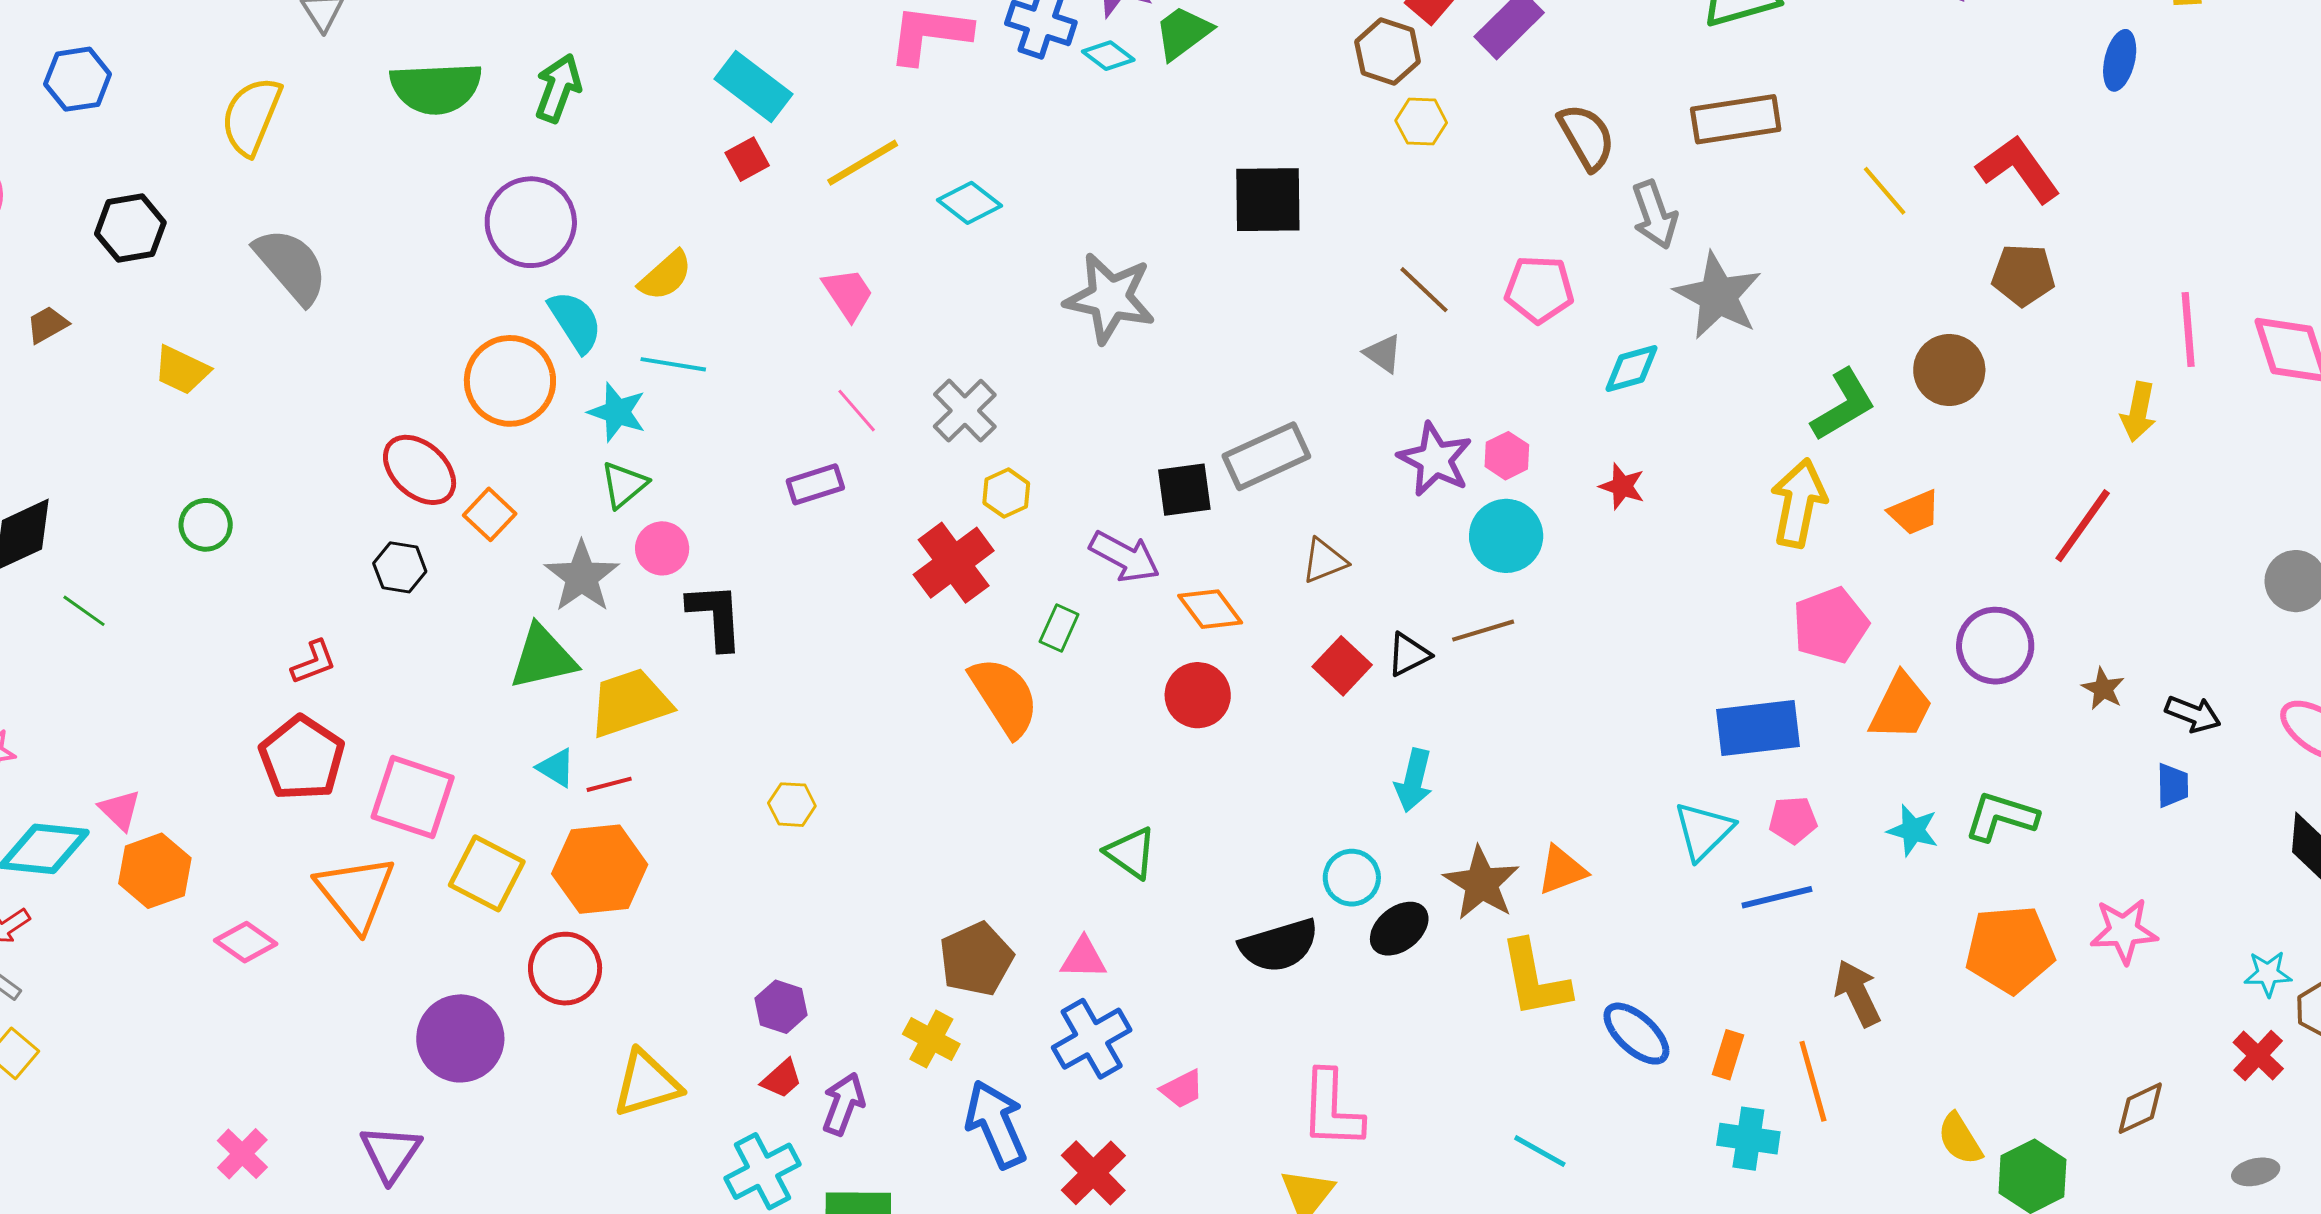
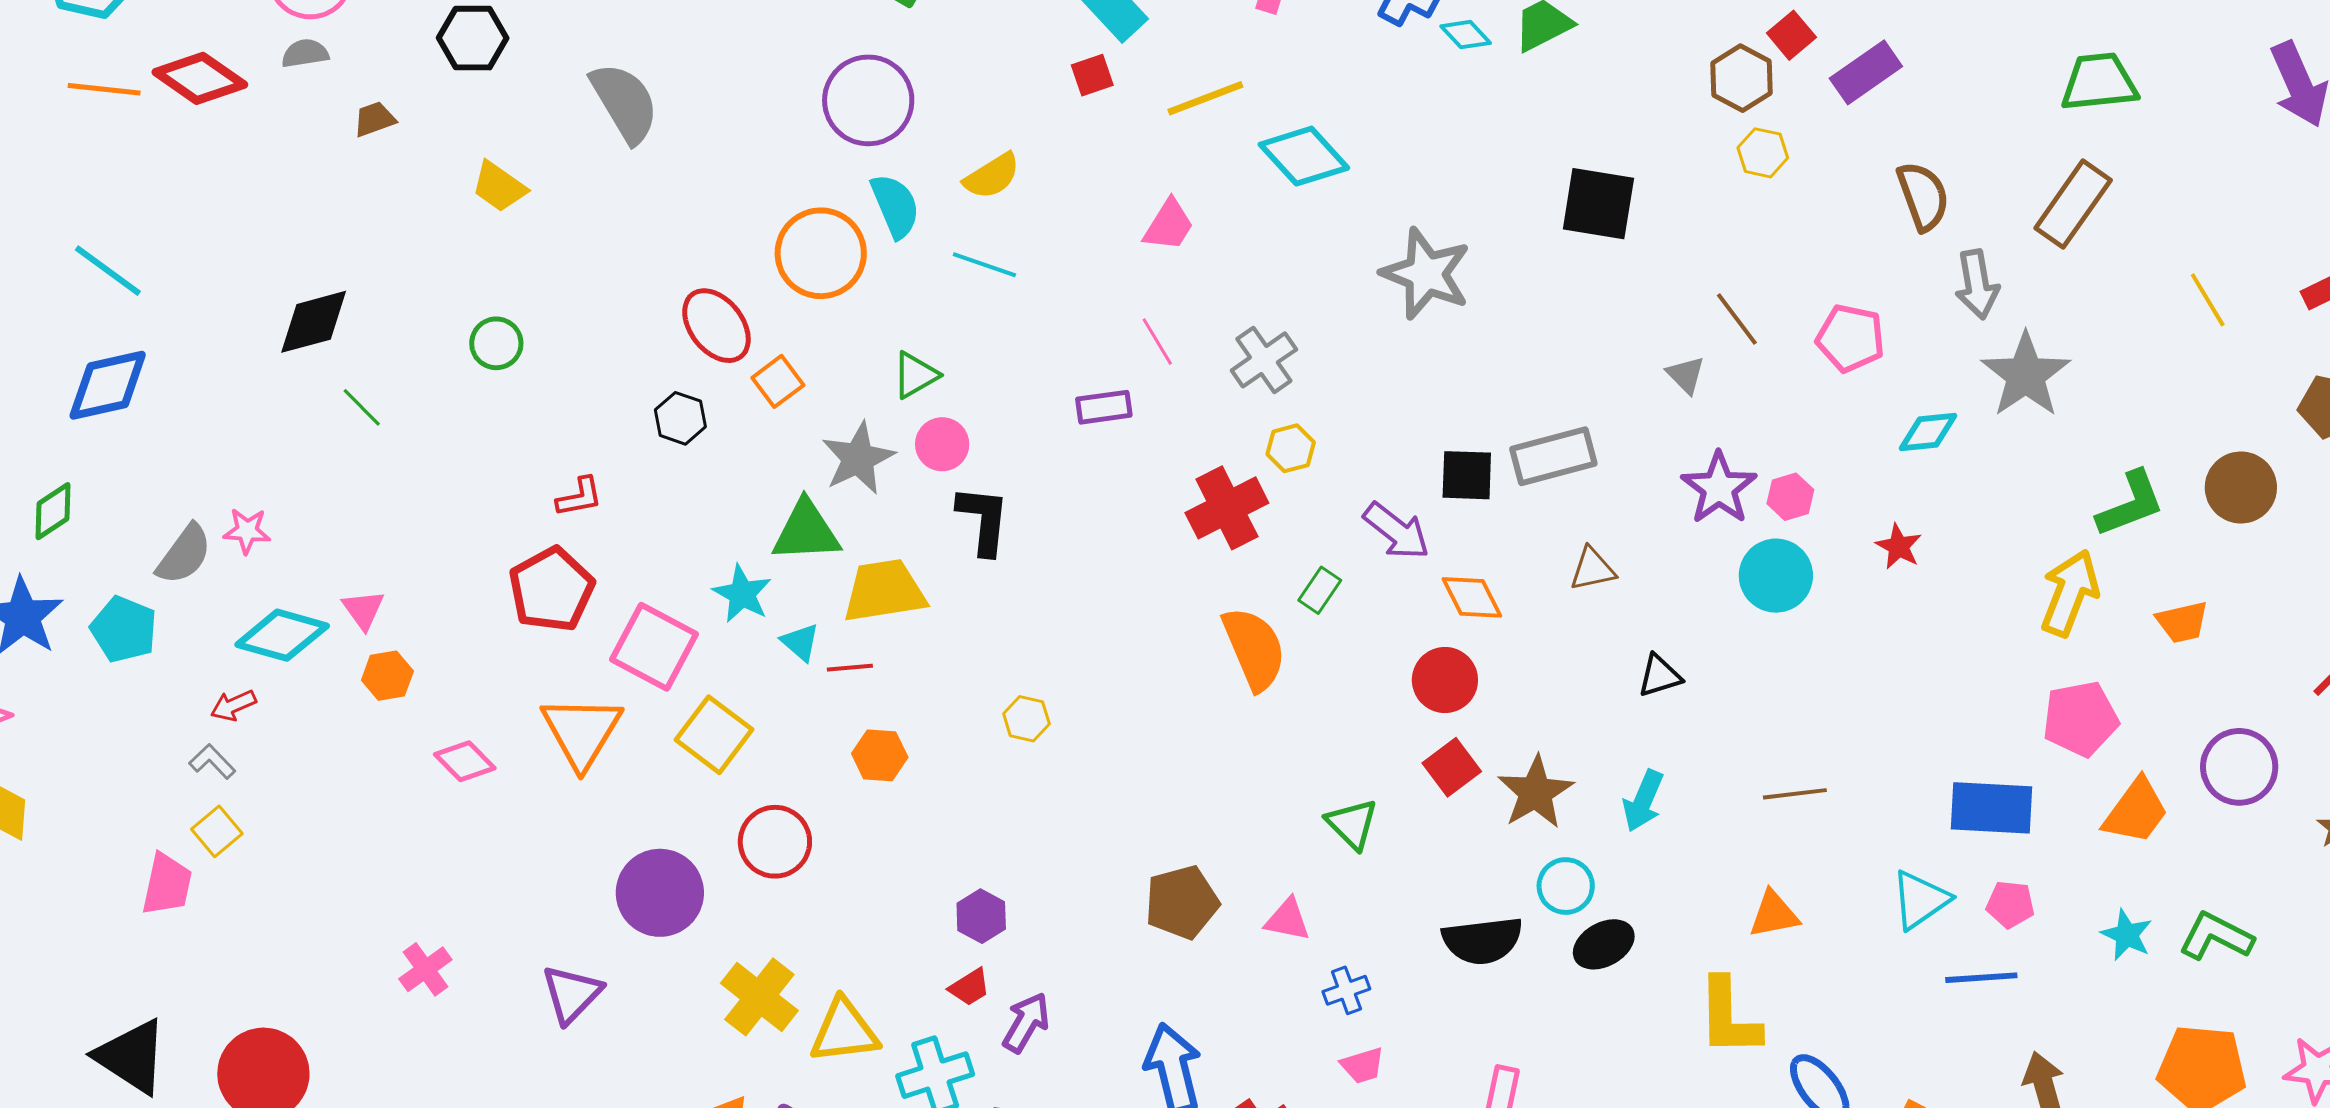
brown rectangle: (1736, 119) -> (2073, 204), turned -56
cyan diamond: (969, 203) -> (1304, 156), size x1.4
pink trapezoid: (848, 294) -> (1169, 225), turned 56
cyan star: (617, 412) -> (742, 594), moved
brown line: (1483, 631) -> (1795, 794), moved
red square: (1342, 666) -> (1452, 767), moved
orange hexagon: (600, 869) -> (880, 755), moved, size x0.6
orange hexagon: (155, 871) -> (387, 676), size x0.7
brown star: (1481, 883) -> (1536, 792), moved
yellow cross: (931, 1039) -> (759, 997), moved, size x1.4
blue cross: (1092, 1039) -> (1346, 990), moved, size x0.6
yellow triangle: (647, 1084) -> (844, 1031), moved

